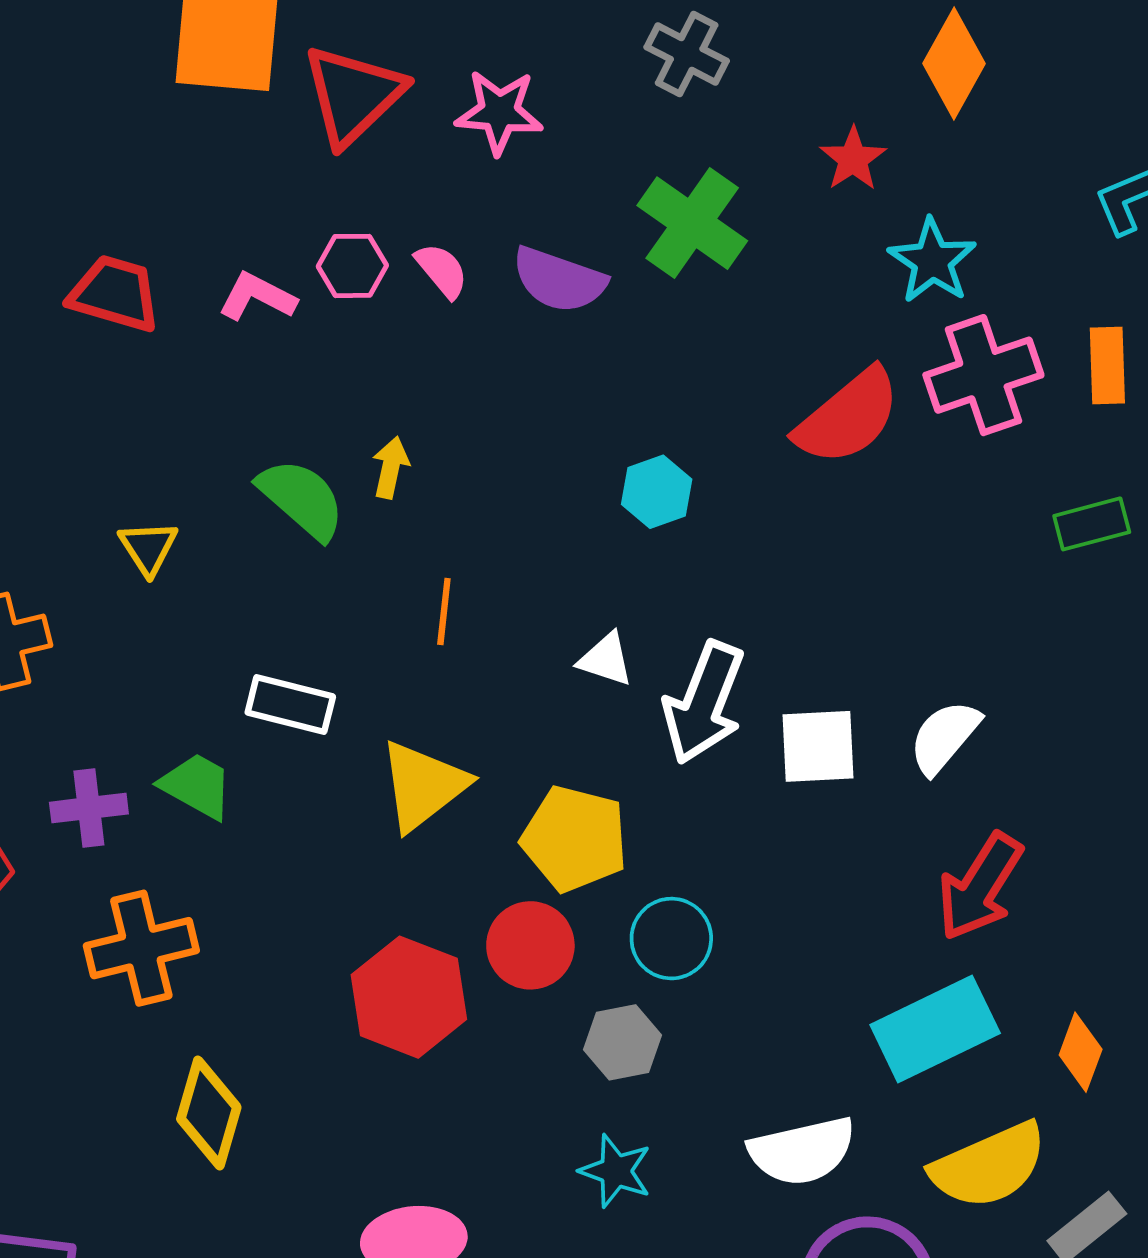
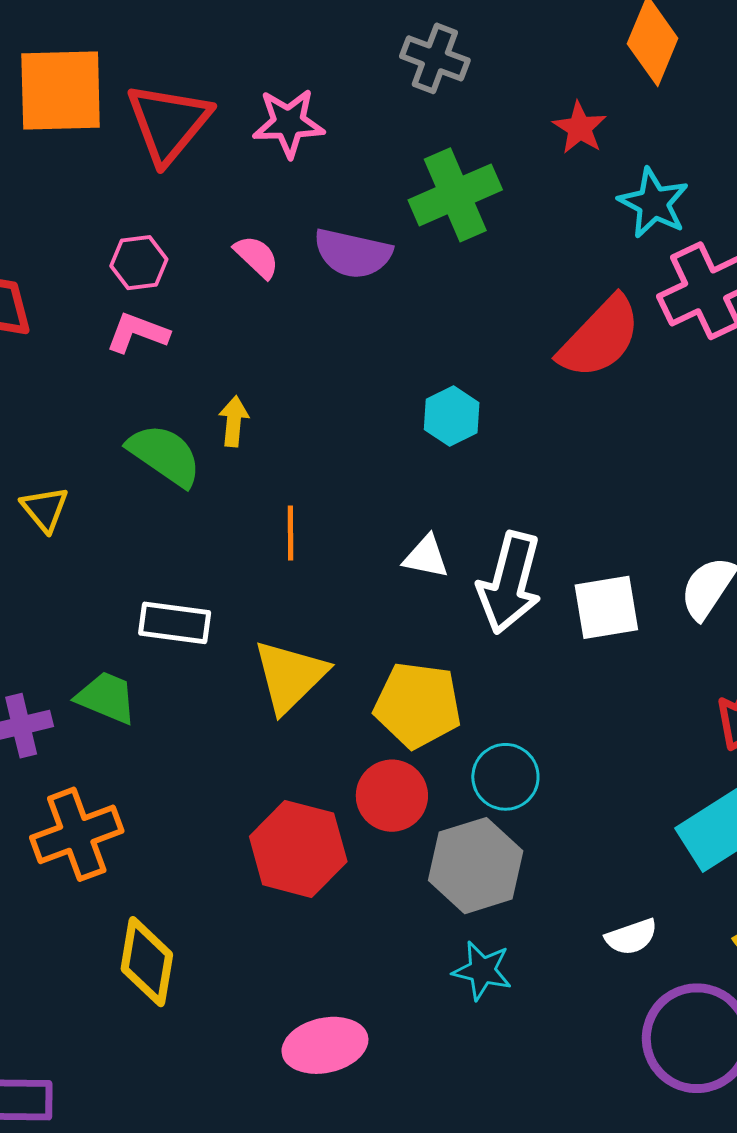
green cross: (692, 223) -> (455, 195), turned 38
pink hexagon: (352, 266) -> (139, 263), moved
pink L-shape: (257, 297) -> (138, 333), moved
gray hexagon: (623, 1042) -> (476, 866), size x1.5
white semicircle: (802, 1151) -> (631, 937), size x0.6

